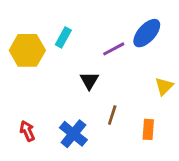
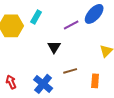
brown line: (112, 115) -> (70, 71), turned 56

